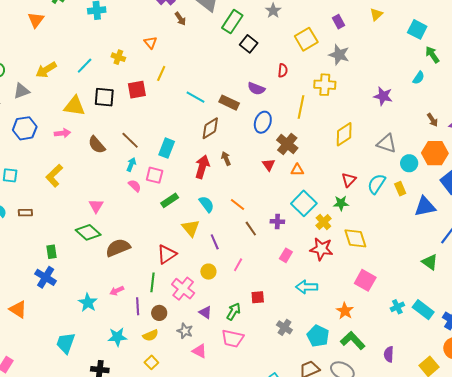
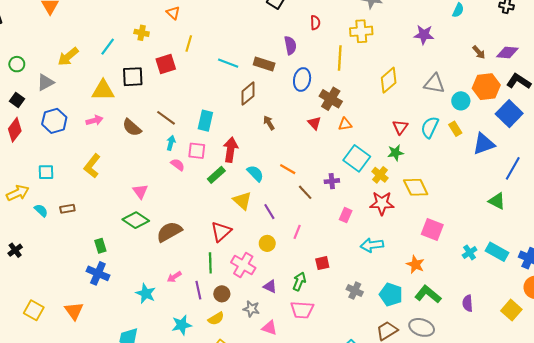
purple semicircle: (256, 89) -> (290, 45), turned -114
red arrow: (202, 167) -> (230, 150), moved
orange triangle: (18, 309) -> (74, 311), turned 30

